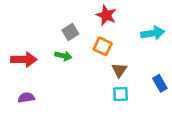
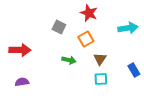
gray square: (70, 32) -> (59, 27), turned -32
orange square: (103, 46) -> (86, 39), turned 35
green arrow: (63, 56) -> (69, 60), moved

